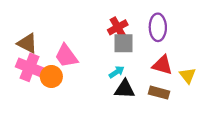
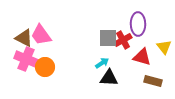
red cross: (118, 27) -> (123, 40), moved
pink trapezoid: (66, 56) -> (41, 35), moved
yellow triangle: (188, 75) -> (164, 47), moved
brown rectangle: (159, 93) -> (153, 81), moved

